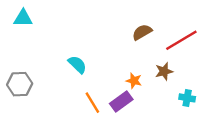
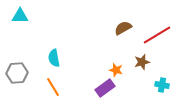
cyan semicircle: (77, 64) -> (54, 58), moved, turned -144
orange line: (92, 103) -> (53, 87), moved

